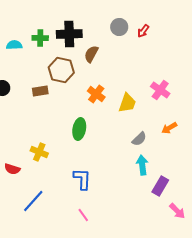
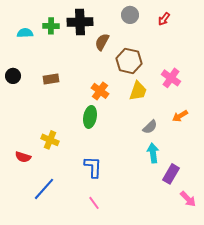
red arrow: (143, 31) -> (164, 19), moved
brown hexagon: (61, 70) -> (129, 61), moved
orange cross: (96, 94) -> (100, 91), moved

